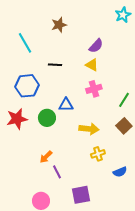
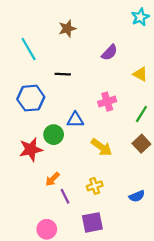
yellow triangle: (92, 65) -> (140, 74), moved
red star: (17, 119) -> (31, 149), moved
yellow arrow: (89, 129) -> (102, 147), turned 30
yellow cross: (98, 154) -> (95, 186), moved

